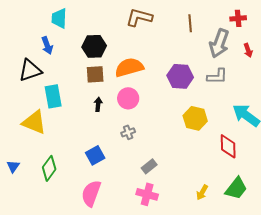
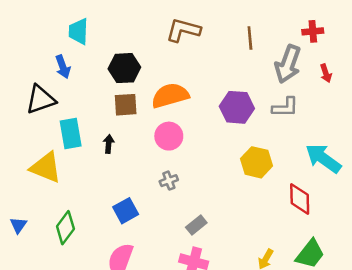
black arrow: (98, 104) -> (109, 144), moved

